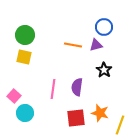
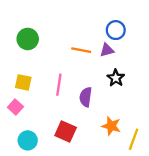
yellow square: (24, 57) -> (23, 82), moved
pink line: (53, 89) -> (59, 85), moved
cyan circle: (25, 113) -> (28, 140), moved
red square: (76, 118) -> (66, 132), moved, turned 30

